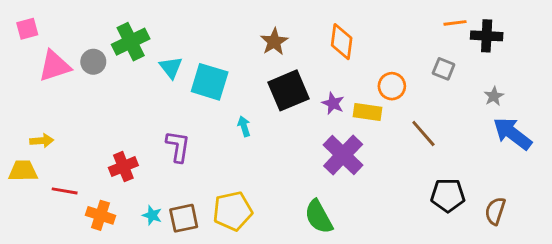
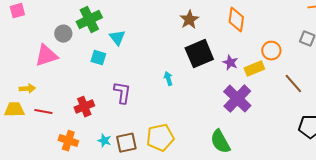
pink triangle: (55, 66) -> (46, 56), moved
cyan square: (210, 82) -> (98, 58), moved, size x0.6
yellow rectangle: (367, 112) -> (254, 69), turned -30
red line: (65, 191) -> (43, 112), moved

